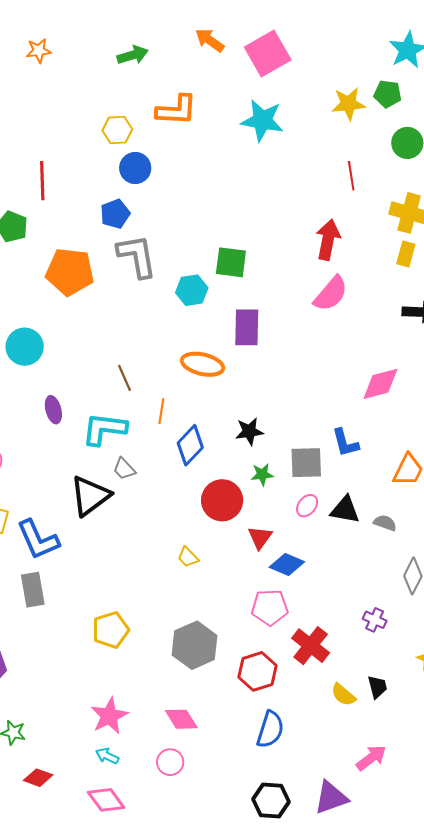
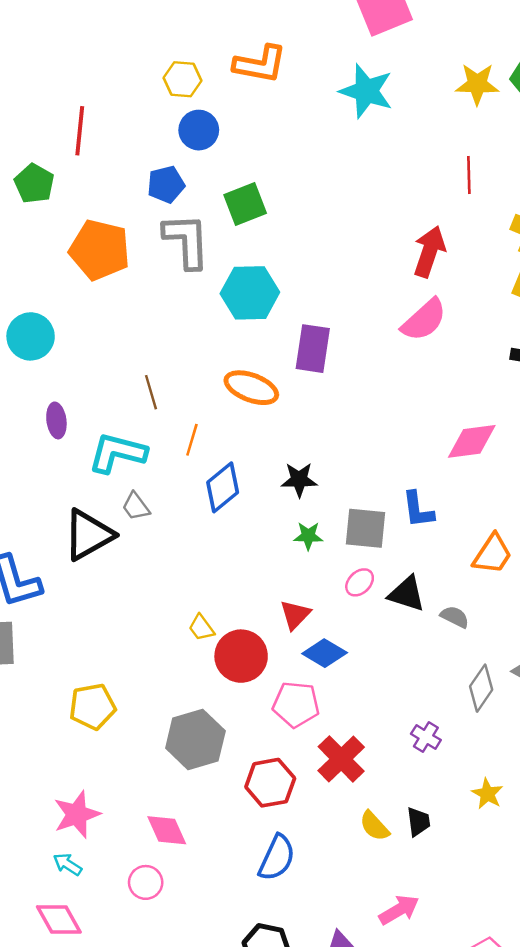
green square: (231, 262) -> (245, 204), moved, turned -36
cyan hexagon: (192, 290) -> (250, 293), size x1.4
red circle: (222, 500) -> (241, 656), moved

